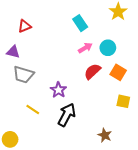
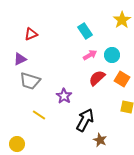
purple triangle: (13, 52) -> (20, 59), turned -40
black arrow: (67, 115) -> (85, 120), moved
brown star: (105, 135) -> (100, 140), moved

